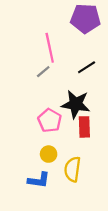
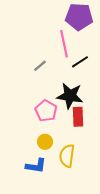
pink line: (50, 48) -> (64, 44), moved

